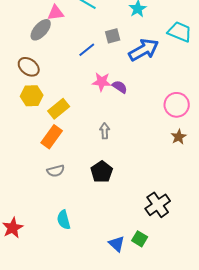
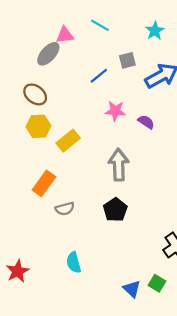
purple semicircle: (120, 87) -> (146, 122), moved
gray arrow: (105, 131) -> (119, 165), size x1.8
orange rectangle: (52, 137) -> (44, 183), moved

